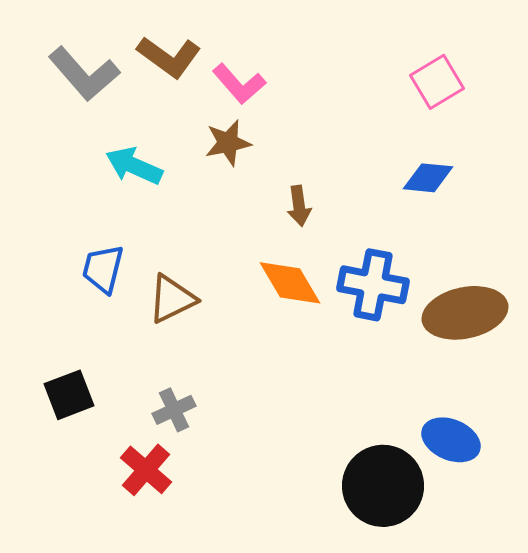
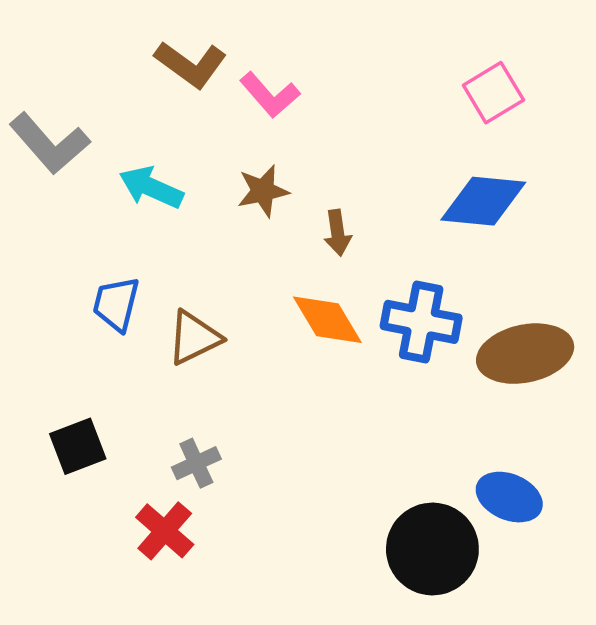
gray L-shape: (84, 74) -> (49, 143), moved
brown star: (228, 143) -> (263, 191), moved
blue diamond: (428, 178) -> (483, 201), size x1.5

